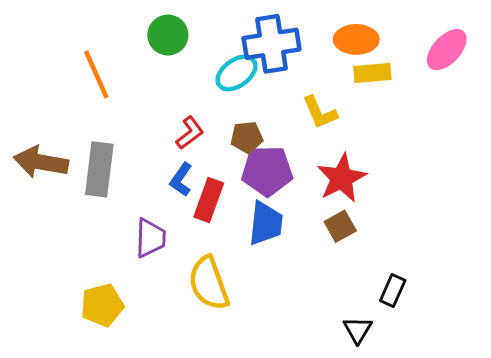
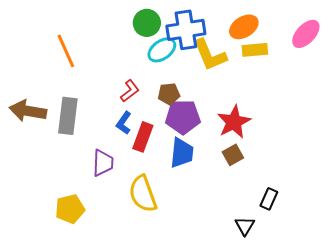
green circle: (168, 35) -> (147, 23), moved
orange ellipse: (356, 39) -> (244, 27), turned -32
yellow L-shape: (320, 112) -> (210, 55), moved, size x1.4

